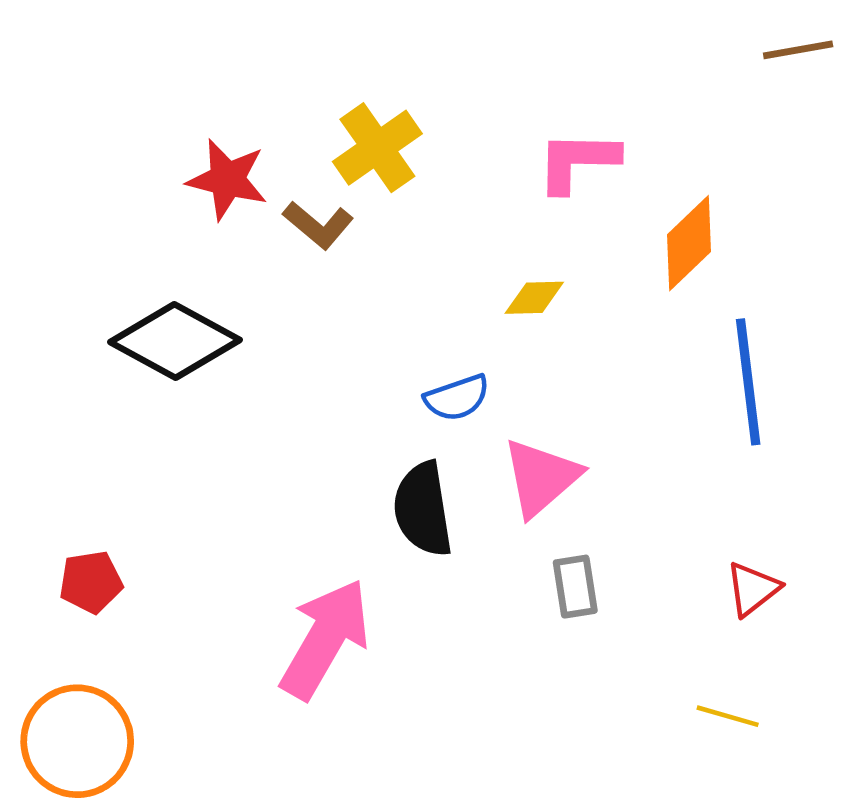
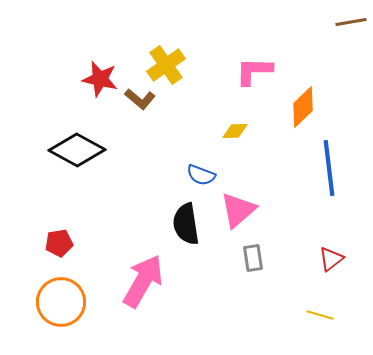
blue semicircle: (457, 398) -> (201, 175), turned 40
red pentagon: (91, 582) -> (59, 243), moved
orange circle: (77, 741) -> (61, 302), moved

